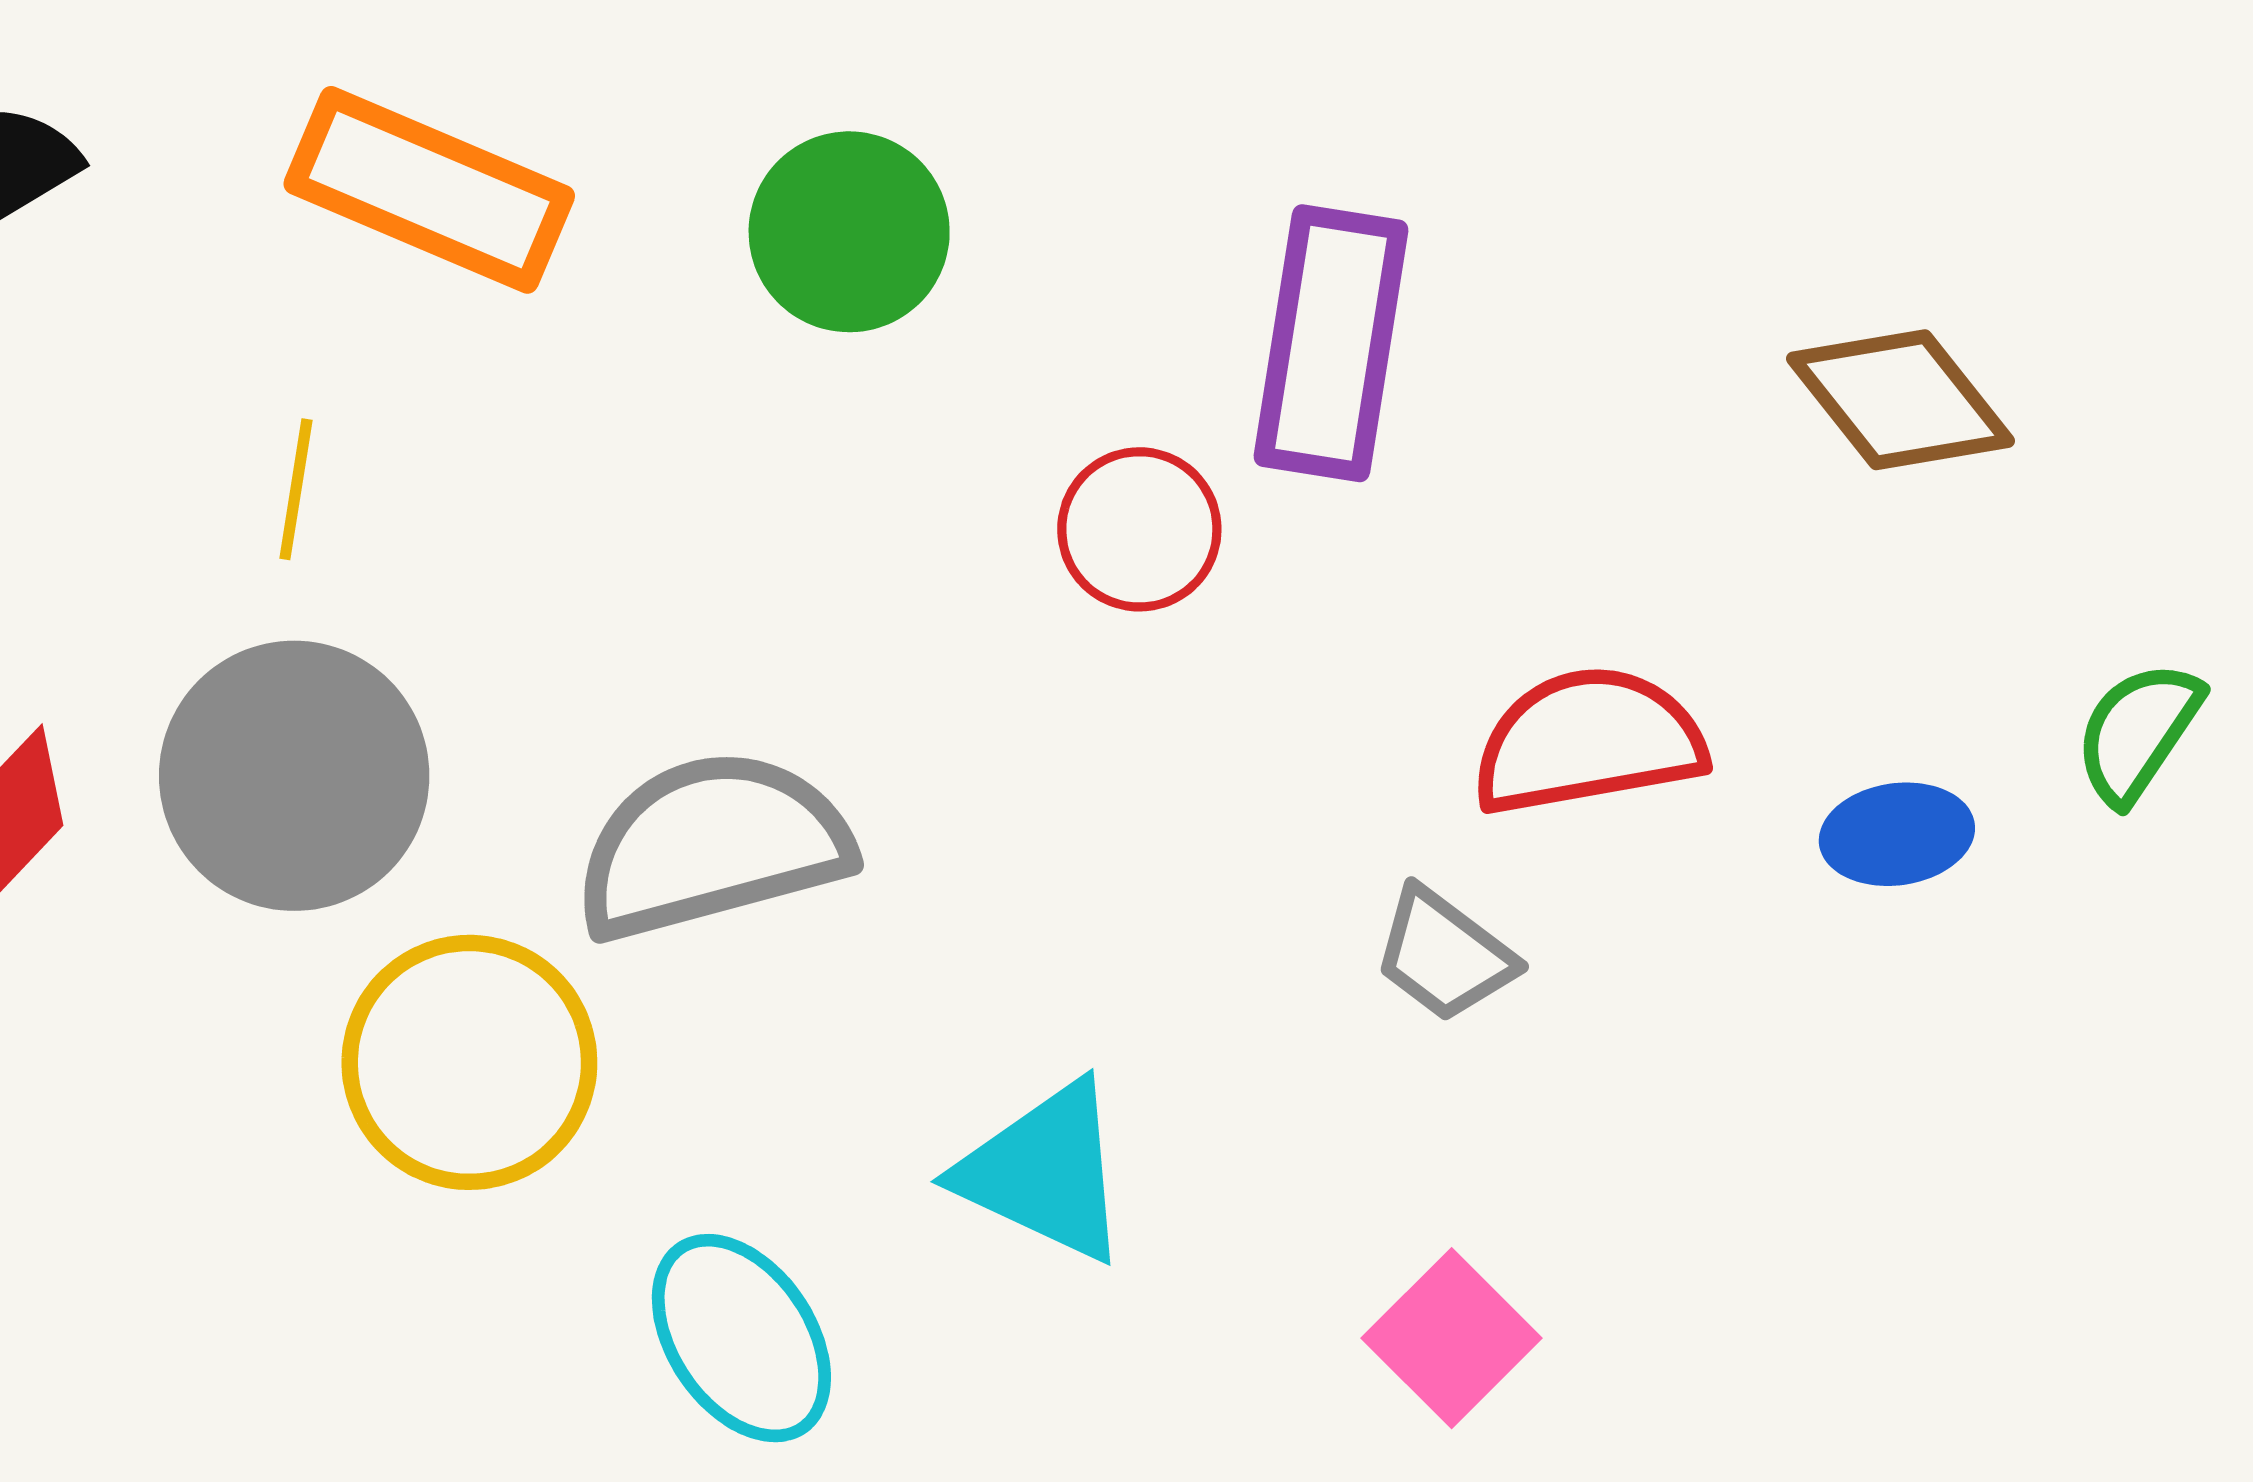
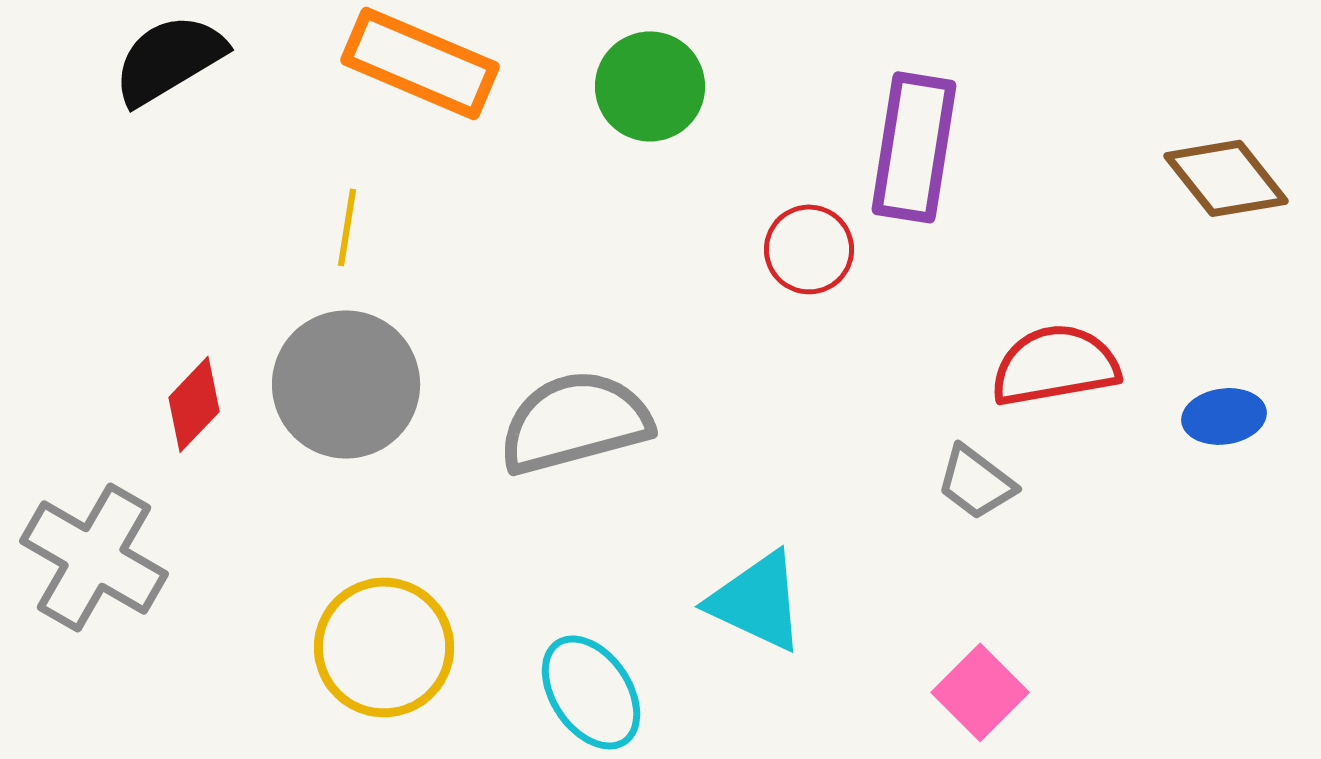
yellow circle: (469, 1062) -> (384, 647), moved

